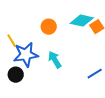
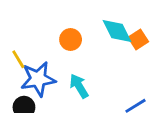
cyan diamond: (82, 21) -> (117, 31), turned 50

